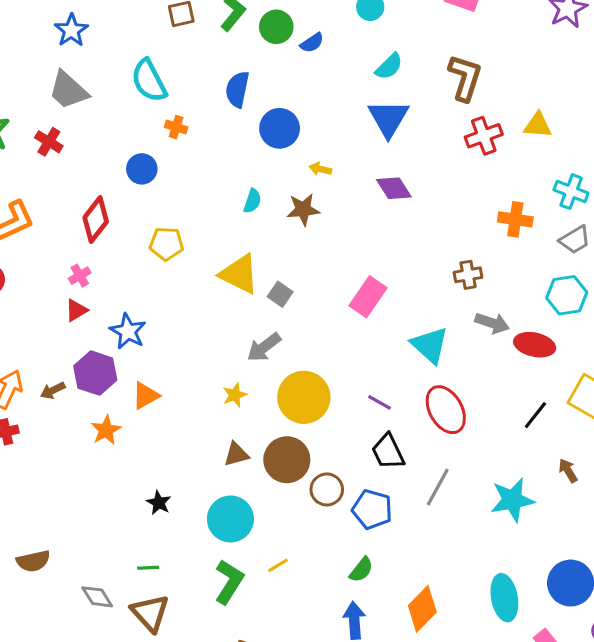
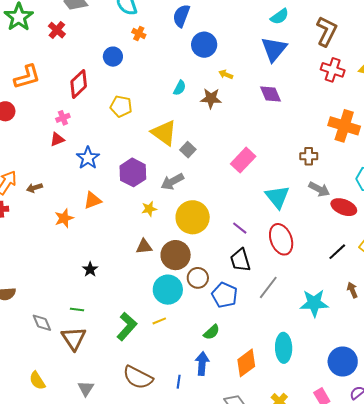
red cross: (484, 136) -> (333, 70), turned 30
orange cross: (515, 219) -> (344, 126), size x1.4
purple hexagon: (95, 373) -> (133, 172), moved
cyan circle: (230, 519) -> (168, 290), moved
cyan ellipse: (504, 598) -> (284, 348), moved

